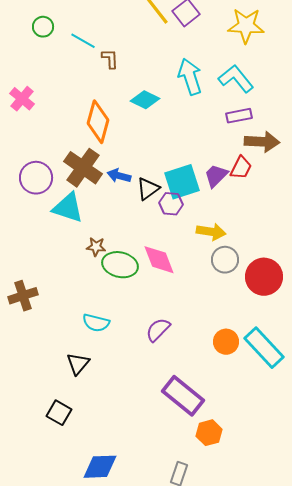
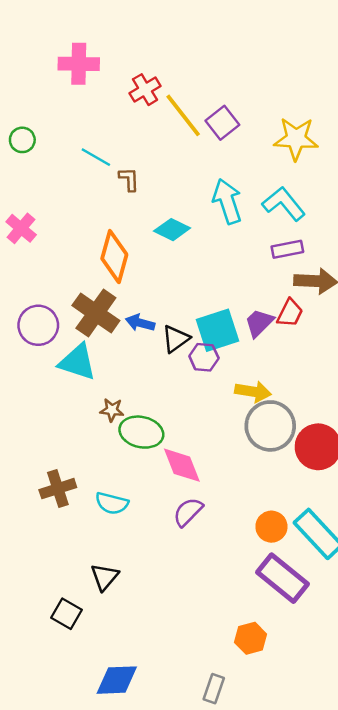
green circle: (43, 27) -> (22, 140), moved
pink diamond: (159, 260) -> (182, 465), moved
gray circle: (225, 260) -> (270, 426), size x1.5
brown cross: (23, 296) -> (58, 489), moved
black triangle: (78, 364) -> (105, 577), moved
purple rectangle: (183, 396) -> (283, 578), moved

